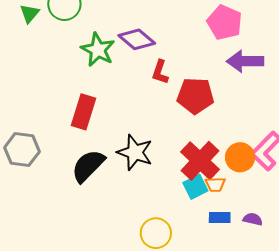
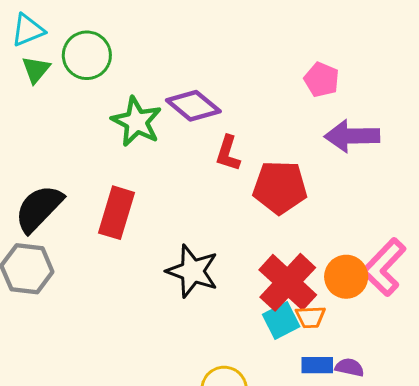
pink pentagon: (225, 22) -> (322, 80), size x0.7
black semicircle: (88, 166) -> (39, 208), moved
purple semicircle: (253, 219) -> (350, 367), moved

